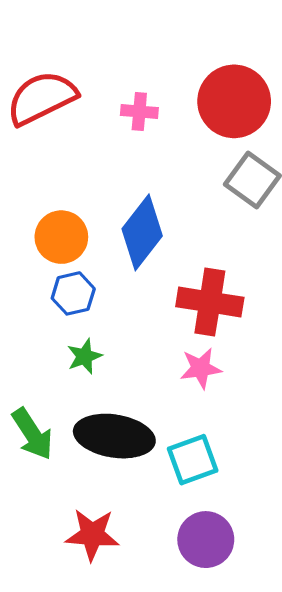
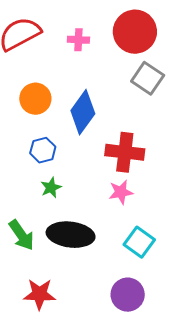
orange circle: (61, 237) -> (35, 99), moved
cyan square: (193, 460) -> (139, 242), moved, turned -32
red star: (92, 535) -> (40, 294), moved

